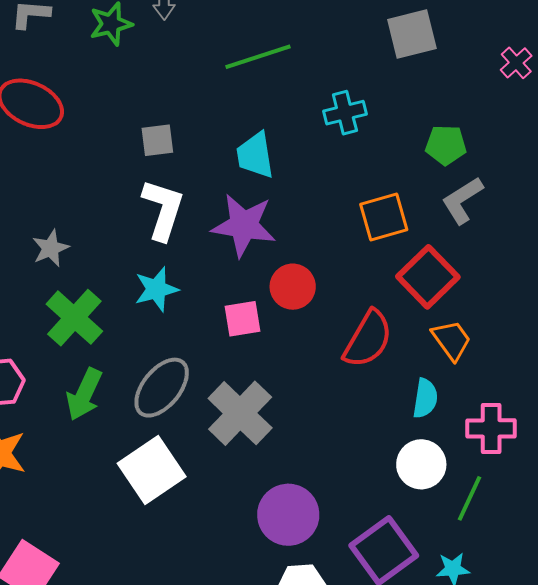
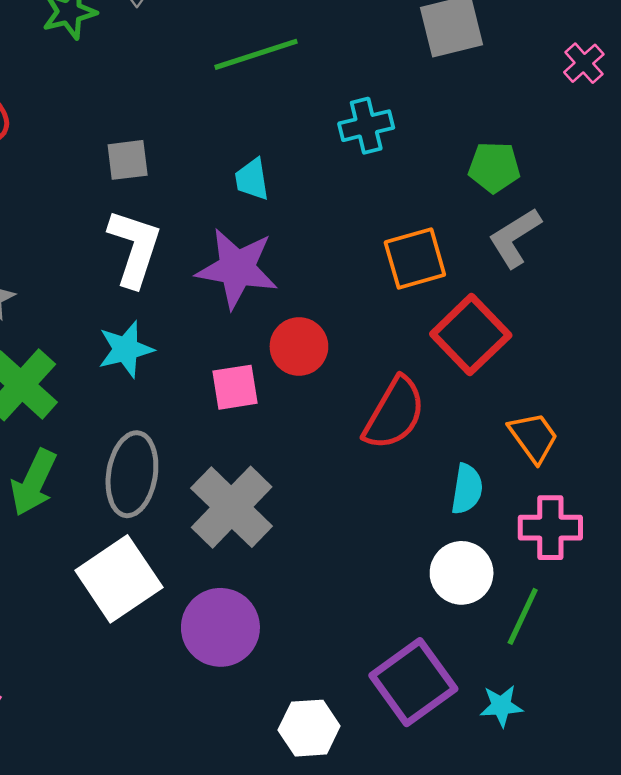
cyan trapezoid: (255, 155) -> (252, 179), size x0.7
orange trapezoid: (451, 340) -> (533, 437), moved
gray ellipse: (162, 388) -> (132, 474), turned -30
purple circle: (288, 515) -> (220, 627), moved

